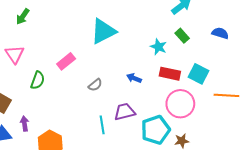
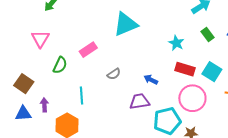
green rectangle: (182, 36) -> (207, 34), moved
blue arrow: (134, 78) -> (151, 80), moved
cyan line: (102, 125) -> (82, 96), moved

